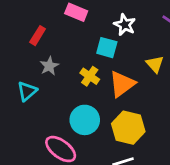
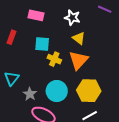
cyan square: (107, 48) -> (42, 44), moved
yellow triangle: (155, 64) -> (79, 38), moved
gray star: (49, 66) -> (30, 94), moved

